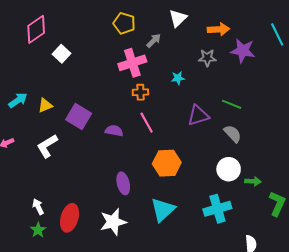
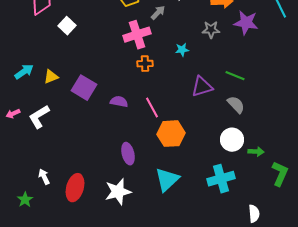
pink line: (147, 123) -> (152, 108), moved
white L-shape: (47, 146) -> (39, 117), moved
green star: (38, 230) -> (25, 200), moved

